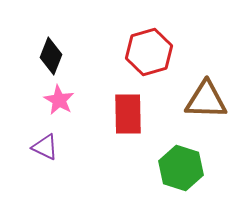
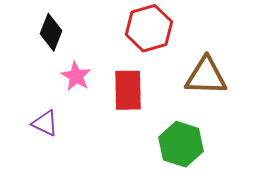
pink star: (59, 100) -> (76, 76), moved

